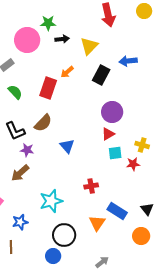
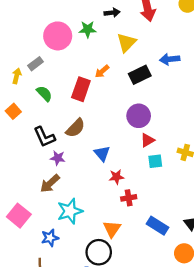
green star: (48, 23) -> (88, 29), moved
black arrow: (62, 39) -> (112, 13), moved
black rectangle: (101, 75) -> (140, 75), turned 36
purple circle: (112, 112) -> (139, 116), moved
red star: (133, 164) -> (116, 177), moved
cyan star: (51, 201) -> (70, 211), moved
orange triangle: (97, 223) -> (112, 229), moved

